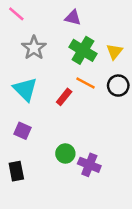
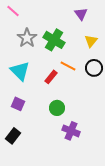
purple triangle: (73, 18) -> (81, 14), moved, turned 40
green cross: (83, 50) -> (54, 40), moved
green circle: (65, 153) -> (57, 108), moved
black rectangle: (16, 171) -> (13, 136), turned 49

